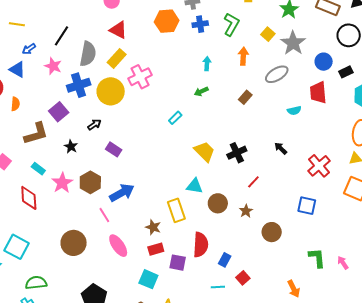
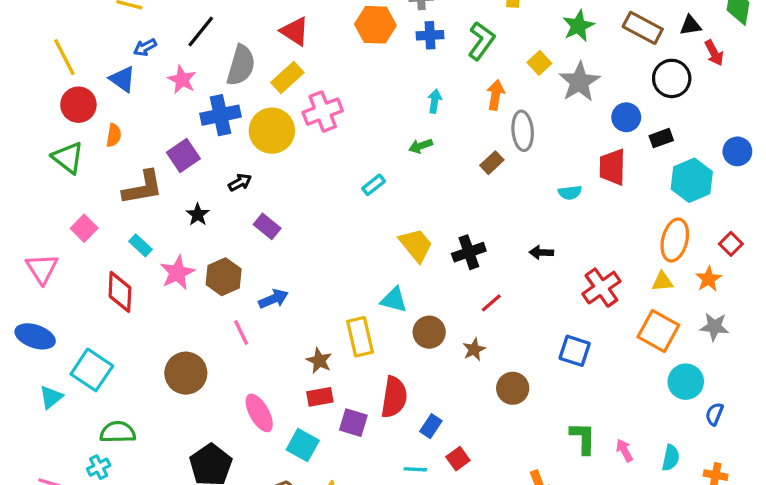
gray ellipse: (277, 74) -> (523, 131), moved, turned -70
black arrow: (281, 148) -> (541, 252), turned -48
blue arrow: (122, 193) -> (273, 299), size x0.7
pink ellipse: (118, 246) -> (259, 413), moved

